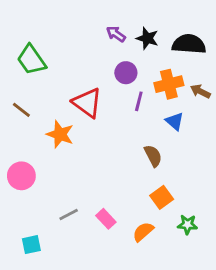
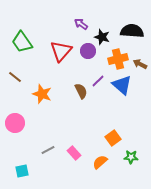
black star: (147, 38) -> (102, 37), moved
purple line: (139, 101) -> (98, 81), moved, turned 32
red triangle: (87, 103) -> (61, 51), moved, turned 35
blue triangle: (175, 121) -> (122, 85), size x1.5
brown semicircle: (153, 156) -> (81, 91), moved

